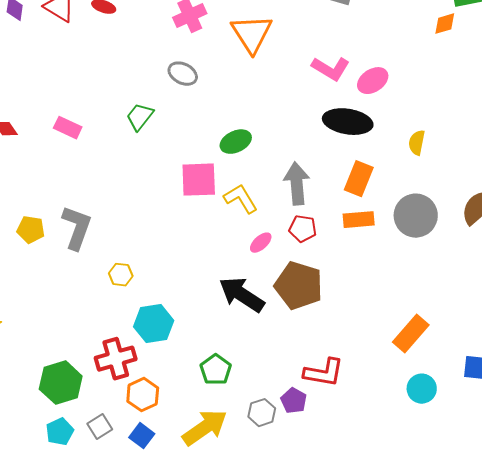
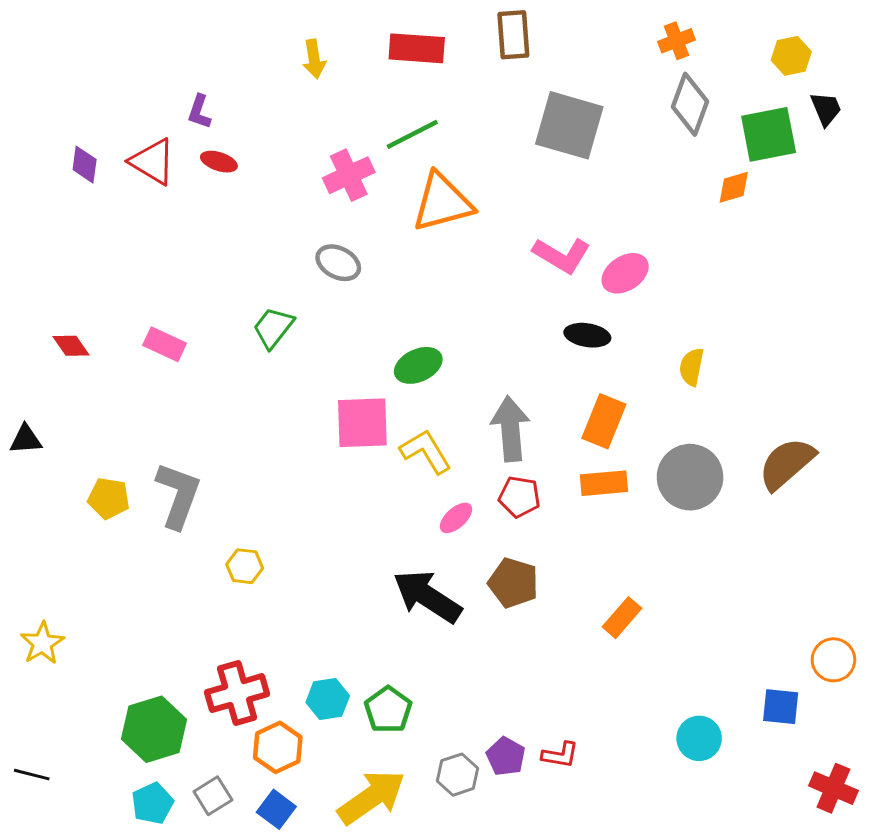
orange triangle: (252, 34) -> (442, 202), turned 48
black ellipse: (348, 122) -> (587, 335), size x0.6
brown pentagon: (299, 286) -> (513, 583), size x0.7
cyan hexagon: (154, 324) -> (328, 699), moved, size x0.7
orange rectangle: (411, 334) -> (622, 618), moved, size x0.7
red L-shape: (324, 373) -> (560, 755), moved, size x0.6

